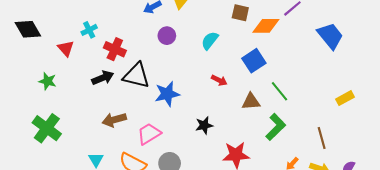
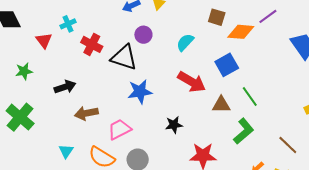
black triangle: (136, 76) -> (124, 58), moved
black arrow: (103, 78) -> (65, 87), moved
red arrow: (219, 80) -> (192, 82), size x1.8
green star: (48, 81) -> (24, 71), turned -30
brown line: (322, 138) -> (288, 145), turned -35

